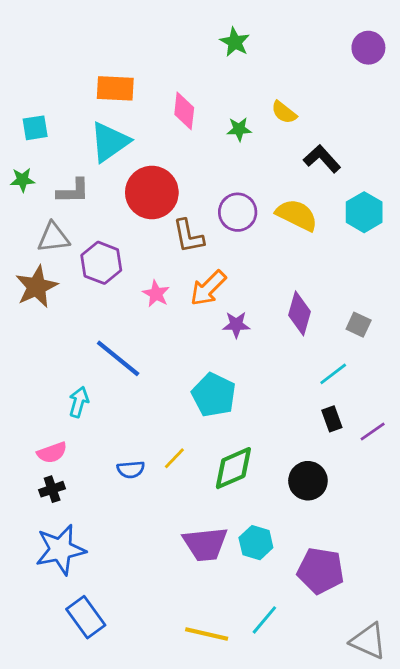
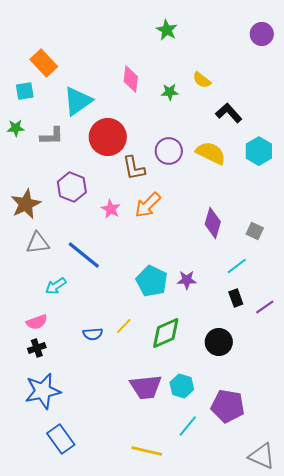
orange rectangle: (115, 88) -> (44, 63), moved, turned 44
gray triangle: (53, 237) -> (38, 243), moved
purple star: (236, 325) -> (187, 280), moved
cyan arrow: (79, 402) -> (56, 286), turned -140
cyan line: (264, 620) -> (188, 426), moved

